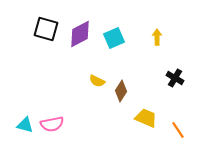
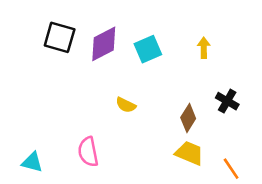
brown diamond: (121, 91) -> (188, 118), moved
pink semicircle: (52, 124) -> (88, 152), moved, turned 90

